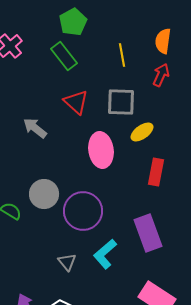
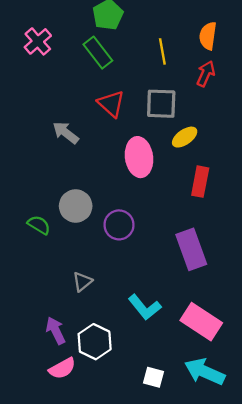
purple circle: (83, 211) -> (119, 225), size x0.7
cyan L-shape: (105, 254) -> (145, 307), moved, turned -88
gray triangle: (67, 262) -> (82, 282), moved, turned 30

